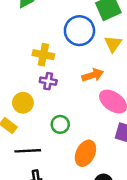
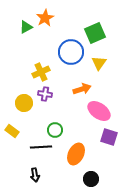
yellow cross: (43, 55) -> (41, 72), turned -36
yellow circle: (23, 103) -> (24, 103), moved
black line: (28, 151) -> (41, 147), moved

